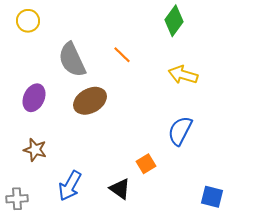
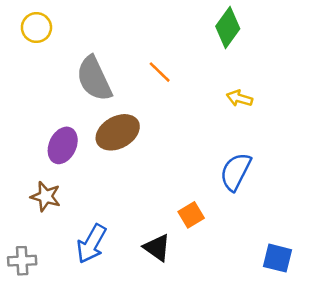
yellow arrow: (183, 75) -> (240, 98), size x0.7
purple ellipse: (34, 98) -> (63, 145), moved

